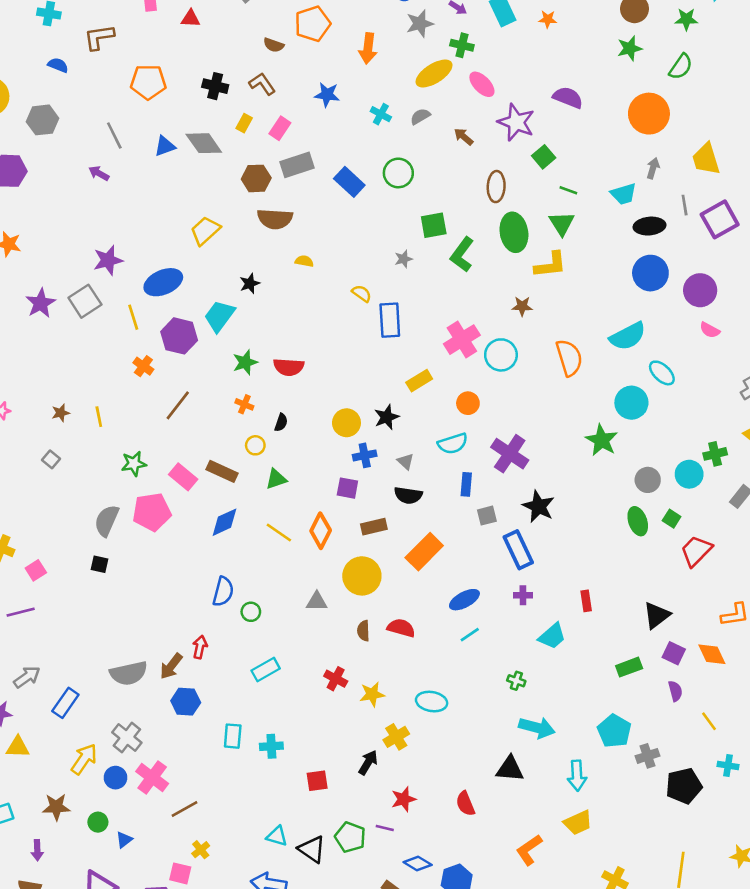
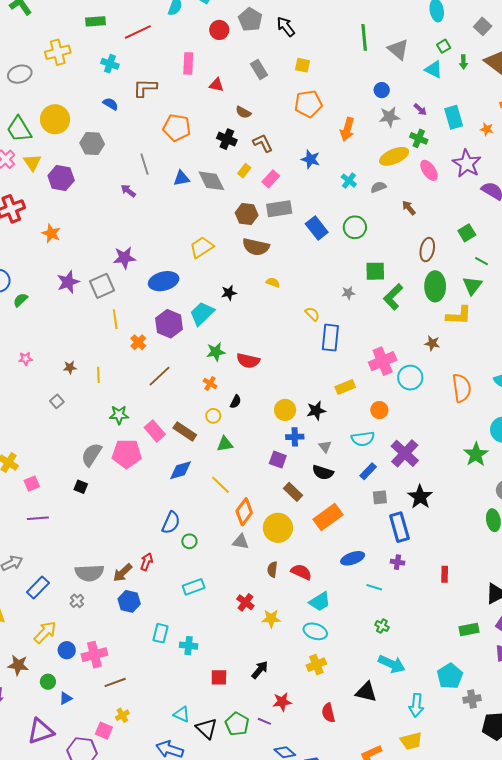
brown semicircle: (274, 45) -> (243, 112), moved
purple star: (516, 122) -> (467, 164), moved
yellow line: (133, 317) -> (115, 319), moved
blue rectangle: (466, 484) -> (368, 471), turned 30
brown rectangle: (374, 527) -> (293, 492), turned 48
orange diamond: (321, 531) -> (244, 512), moved
purple line: (21, 612) -> (38, 518), moved
cyan line: (470, 635) -> (374, 587), moved, turned 42
cyan trapezoid: (552, 636) -> (320, 602), moved
yellow cross: (396, 737) -> (316, 665), moved
gray cross: (127, 738) -> (77, 601), moved, size x0.6
pink cross: (152, 777) -> (94, 655), turned 30

